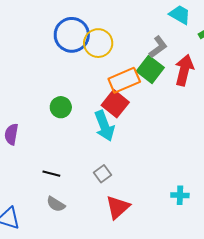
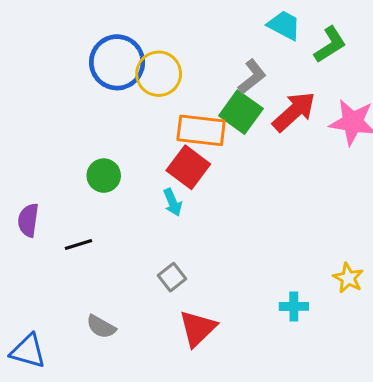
red arrow: (184, 70) -> (294, 112), turned 36
orange rectangle: (124, 80) -> (201, 130), turned 32
cyan arrow: (104, 126) -> (173, 202), size x0.6
black line: (51, 174) -> (79, 244), moved, turned -30

